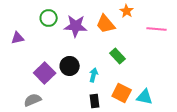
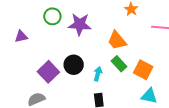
orange trapezoid: (106, 24) -> (117, 41), moved
green rectangle: (118, 56) -> (119, 64), moved
orange square: (122, 93) -> (143, 70), moved

